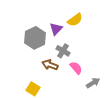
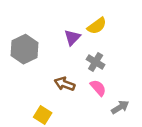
gray hexagon: (35, 38) -> (25, 49), moved
gray cross: (63, 51) -> (96, 62), moved

